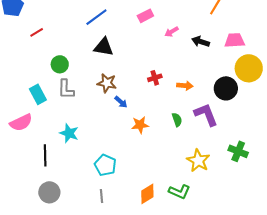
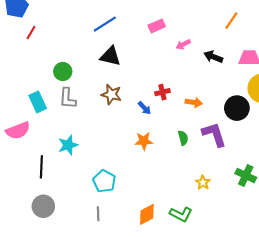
red line: (37, 32) -> (31, 33), moved, turned -32
blue arrow: (121, 102) -> (145, 108), moved
cyan star: (69, 133) -> (68, 145), turned 30
yellow star: (198, 161) -> (203, 183), size x0.6

